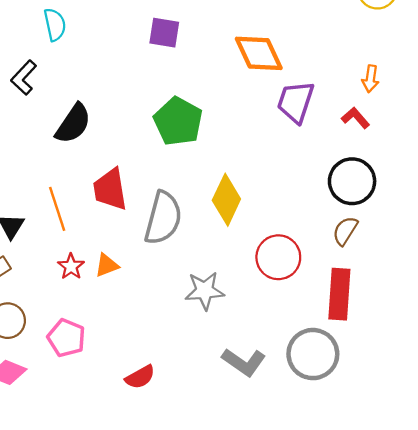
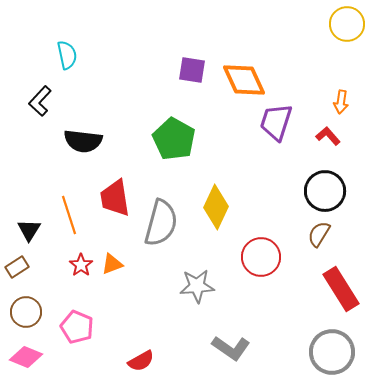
purple square: (164, 33) -> (192, 70), moved
black semicircle: (73, 124) -> (83, 141), turned 63
red rectangle: (339, 294) -> (341, 289), moved, turned -36
gray circle: (313, 354) -> (332, 352), moved

